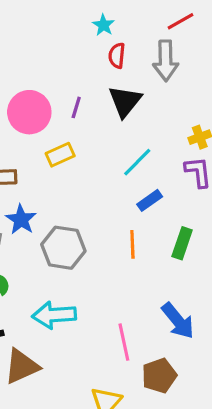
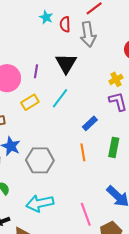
red semicircle: (117, 56) -> (65, 24), moved
cyan line: (137, 162) -> (60, 98), moved

